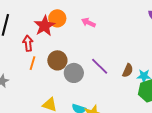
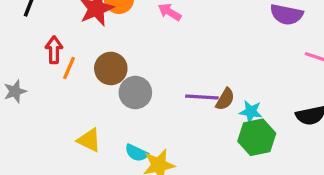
red arrow: (28, 43) -> (54, 50), moved
purple line: (100, 66) -> (202, 97), moved, turned -48

